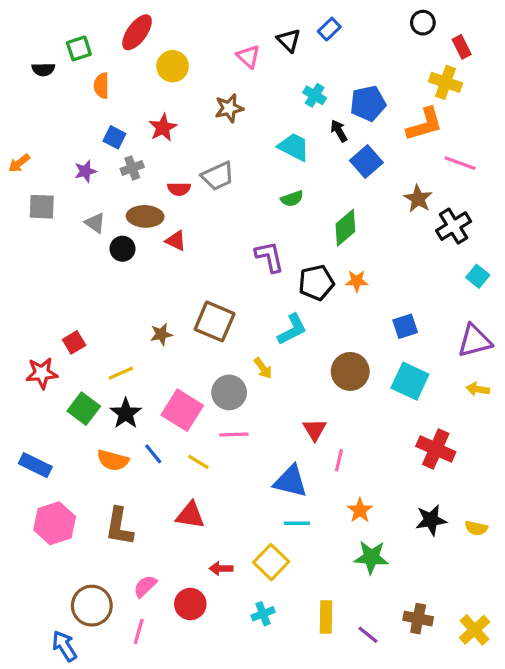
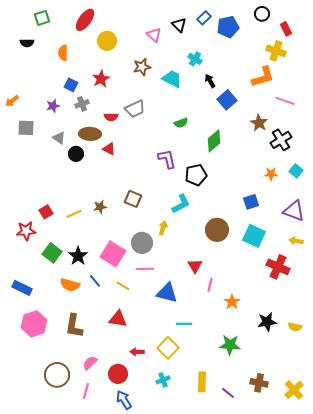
green square: (79, 48) -> (42, 18), moved
blue pentagon: (368, 103) -> (228, 27), moved
cyan trapezoid: (294, 147) -> (172, 79), moved
orange star: (357, 281) -> (271, 174), moved
brown square: (215, 321) -> (133, 199), size x0.7
purple triangle: (475, 341) -> (294, 211), turned 35
yellow arrow: (263, 368) -> (163, 228), turned -128
yellow line: (121, 373) -> (74, 214), moved
red cross: (436, 449) -> (278, 267), moved
blue triangle: (290, 481) -> (167, 293), moved
orange star: (360, 510) -> (232, 302), moved
blue arrow: (64, 646) -> (124, 400), moved

